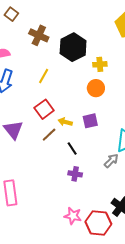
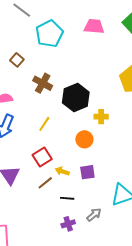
orange circle: (96, 88) -> (84, 139), moved
black line: (72, 149) -> (67, 198), turned -56
gray arrow: (111, 161) -> (94, 215), moved
purple cross: (75, 174) -> (68, 224), turned -32

